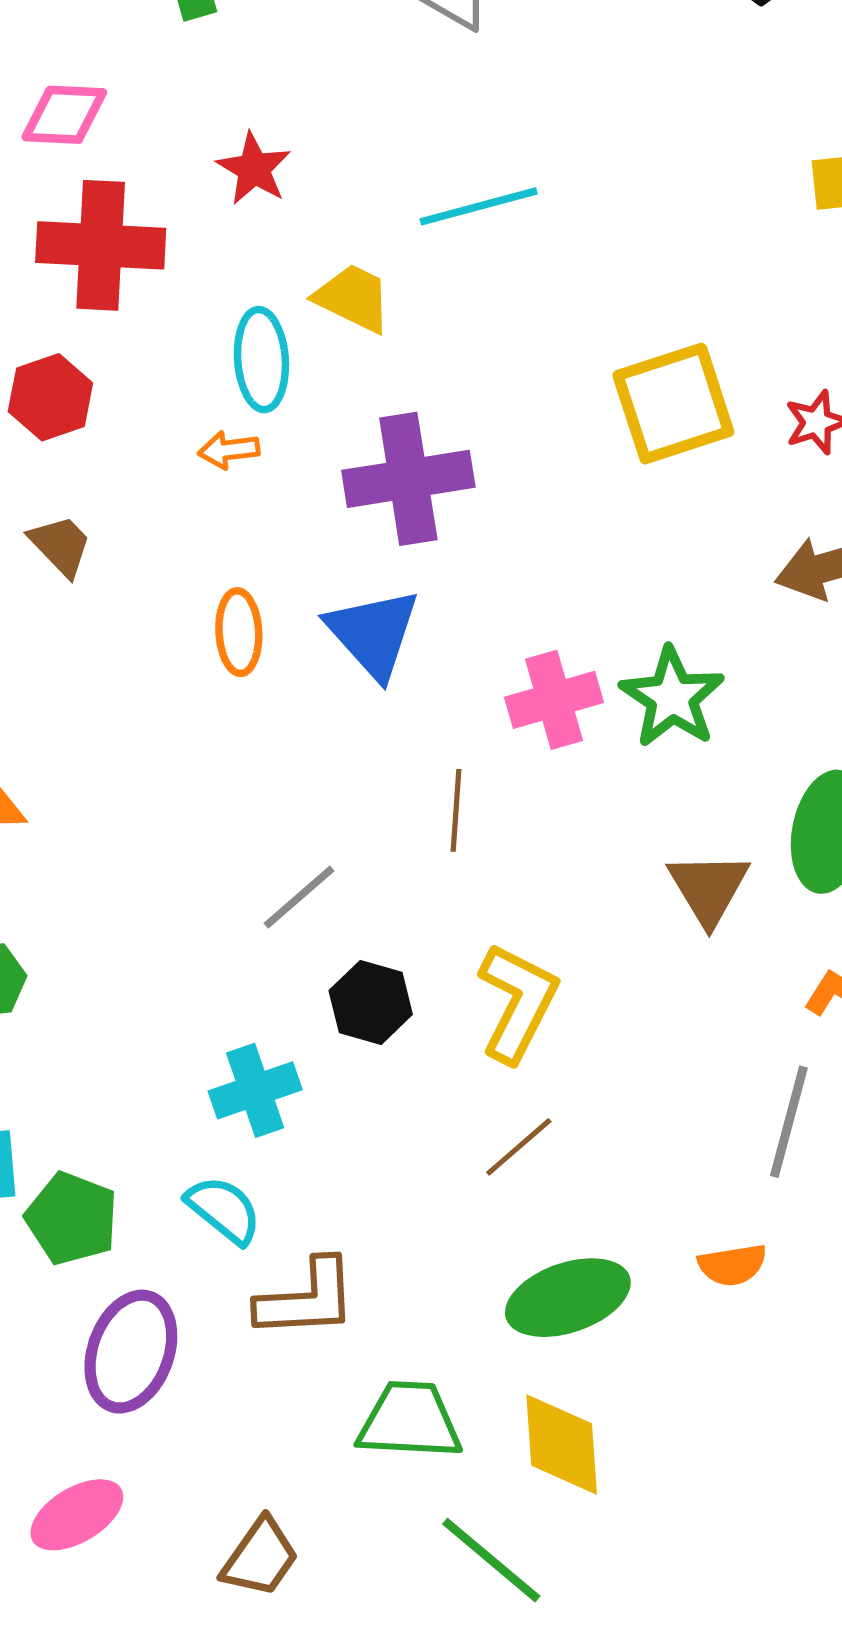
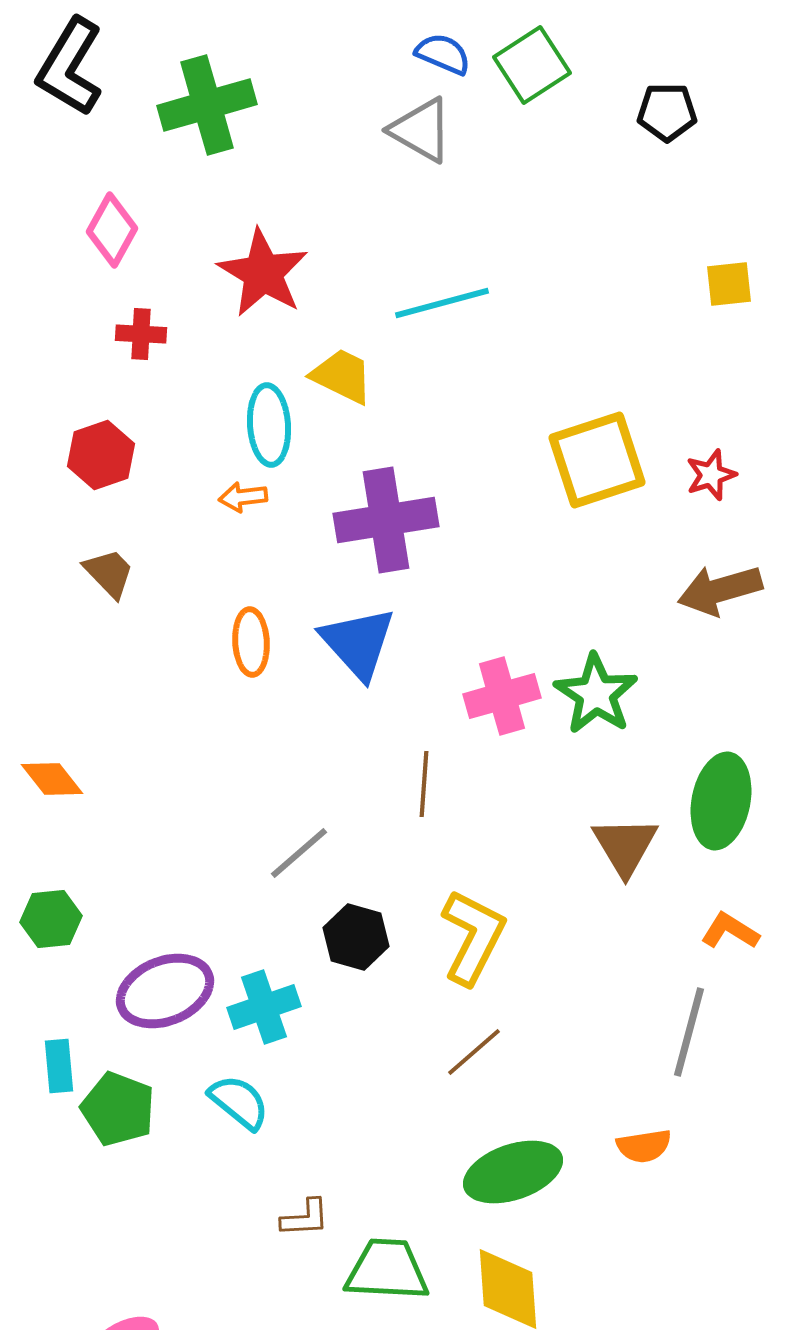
pink diamond: (64, 115) -> (112, 230), turned -64
red star: (254, 169) -> (263, 273), size x1.5
red cross: (101, 245) -> (141, 334), size x0.5
brown L-shape: (307, 1299) -> (305, 1218), moved, size x0.6
purple ellipse: (131, 1352) -> (165, 991), moved, turned 48

